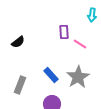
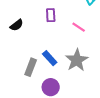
purple rectangle: (64, 32) -> (51, 15), moved
gray rectangle: (20, 85) -> (31, 67), moved

